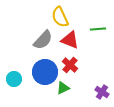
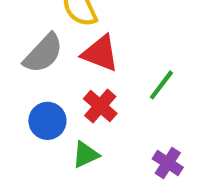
green line: (98, 29) -> (161, 85), moved, turned -49
blue circle: (45, 72) -> (47, 121), size x0.7

